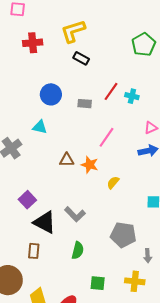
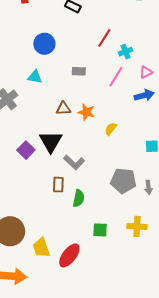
cyan cross: (132, 96) -> (126, 52), moved, turned -32
gray rectangle: (85, 104) -> (79, 71), moved
pink line: (107, 137) -> (116, 77), moved
black triangle: (45, 222) -> (51, 142), moved, turned 35
brown rectangle: (34, 251) -> (58, 185), moved
gray arrow: (148, 256) -> (148, 187), moved

